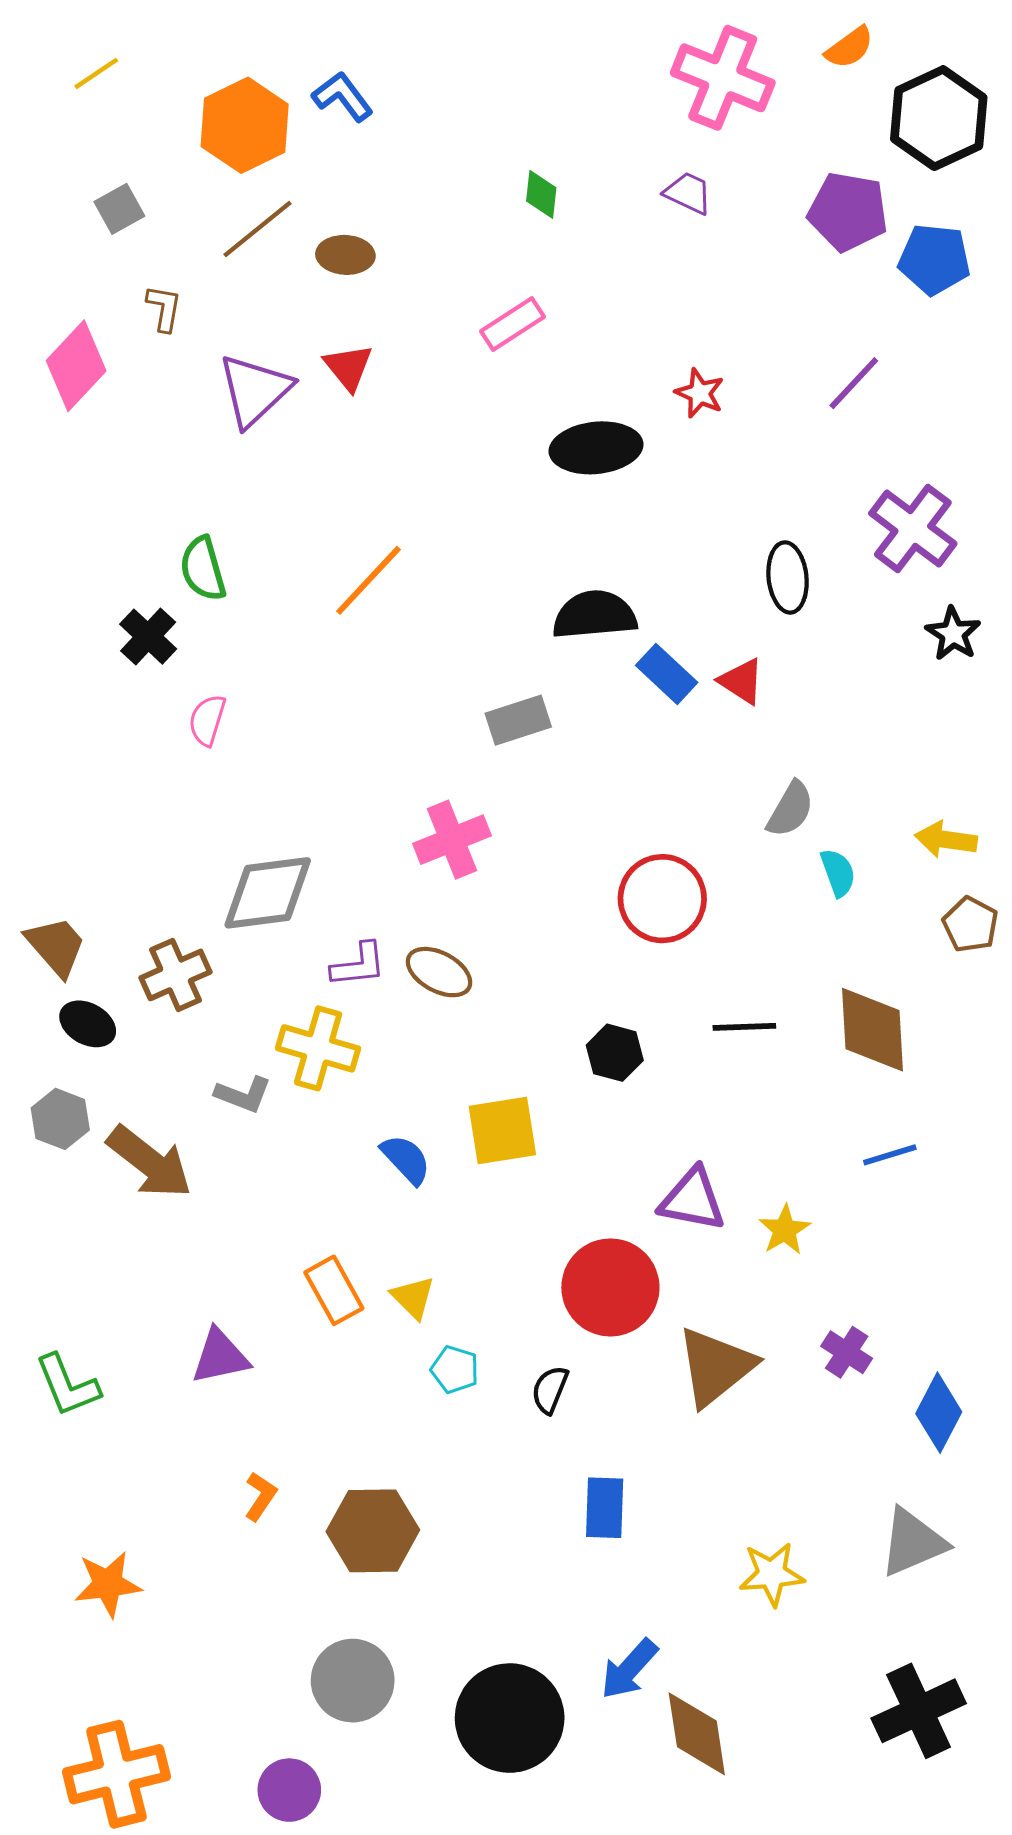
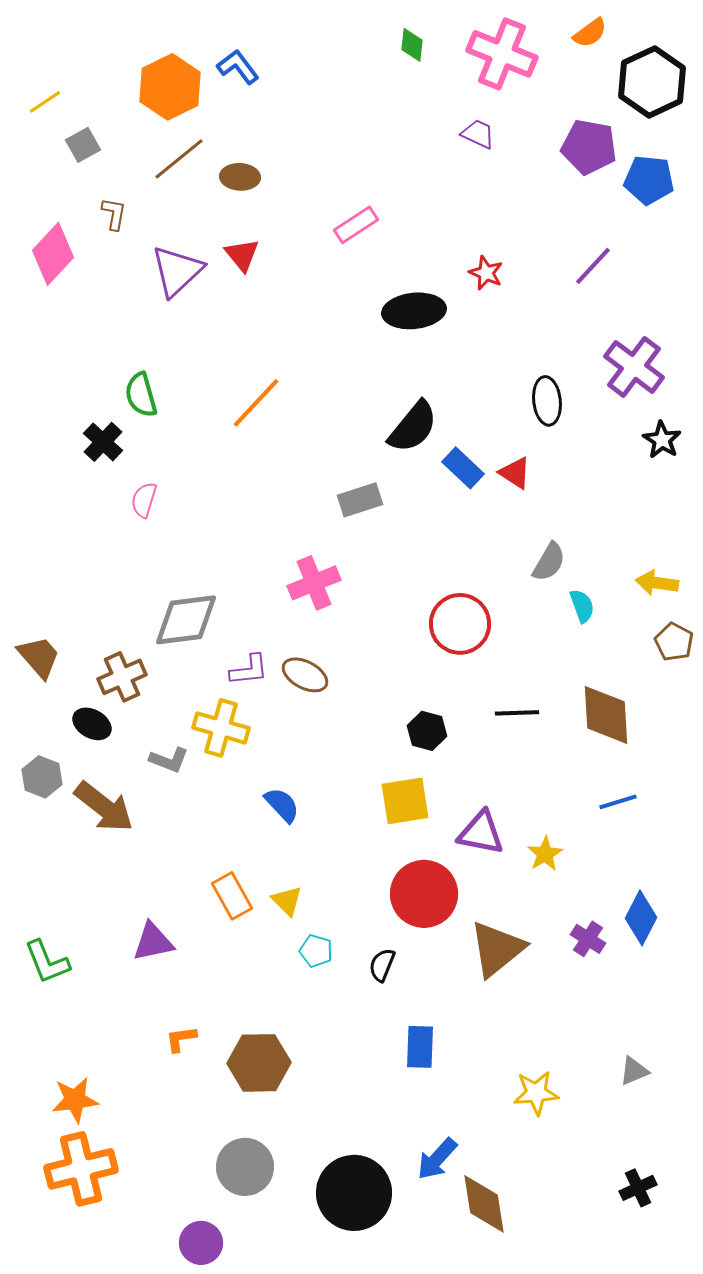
yellow line: (96, 73) -> (45, 102), moved
green diamond: (541, 194) -> (412, 45), moved
black semicircle: (595, 615) -> (413, 427), turned 134
black ellipse: (88, 1024) -> (92, 724), moved
yellow square: (502, 1130) -> (405, 801), moved
blue diamond: (939, 1413) -> (641, 918), moved
orange L-shape: (260, 1496) -> (181, 1039), turned -132
gray triangle: (913, 1542) -> (634, 1071), size x0.6
black cross: (919, 1711) -> (638, 1188), size x0.6
orange cross: (116, 1774) -> (81, 1169), moved

